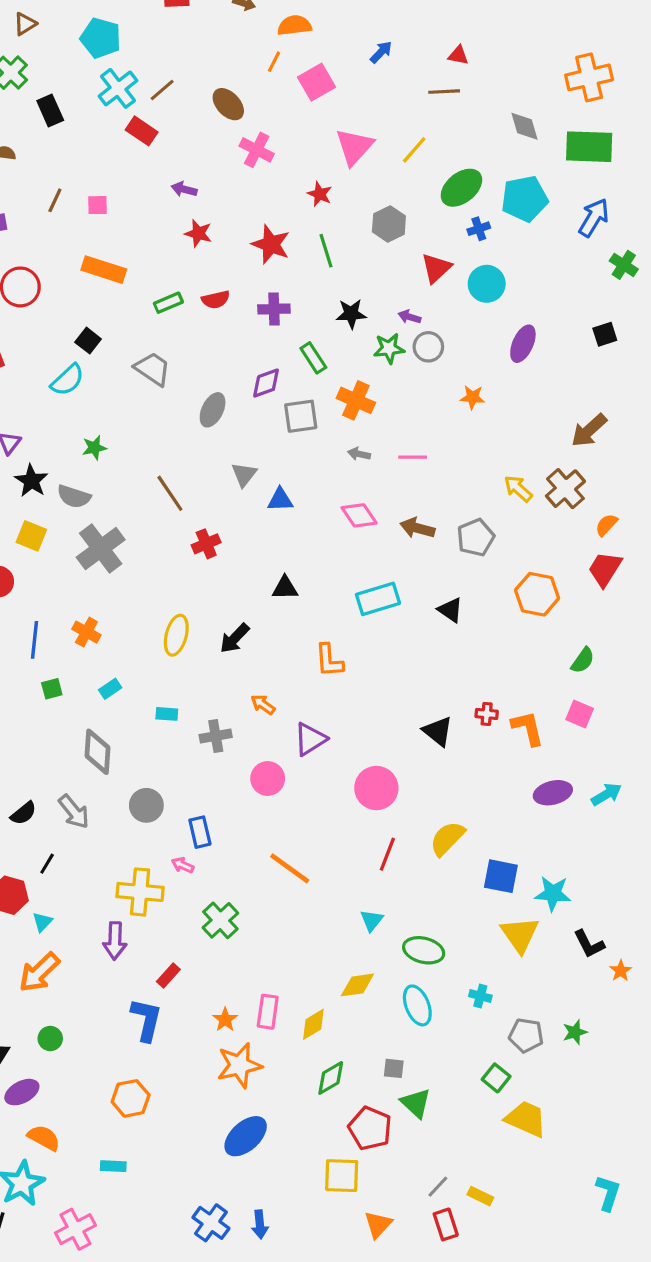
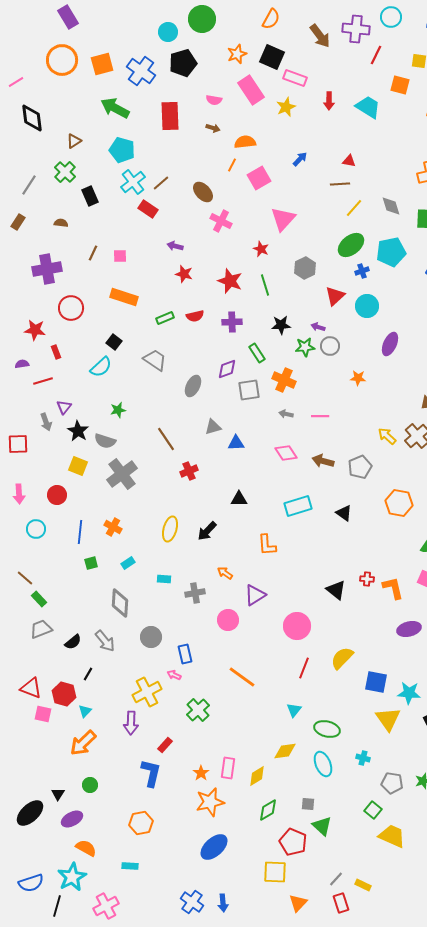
yellow line: (414, 150) -> (354, 208), moved
gray triangle: (244, 474) -> (213, 427), turned 36
yellow cross: (140, 892) -> (147, 692), turned -32

